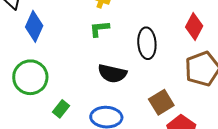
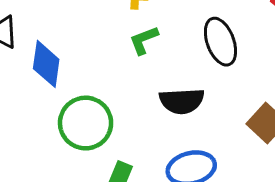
green circle: (30, 77) -> (86, 123), moved

